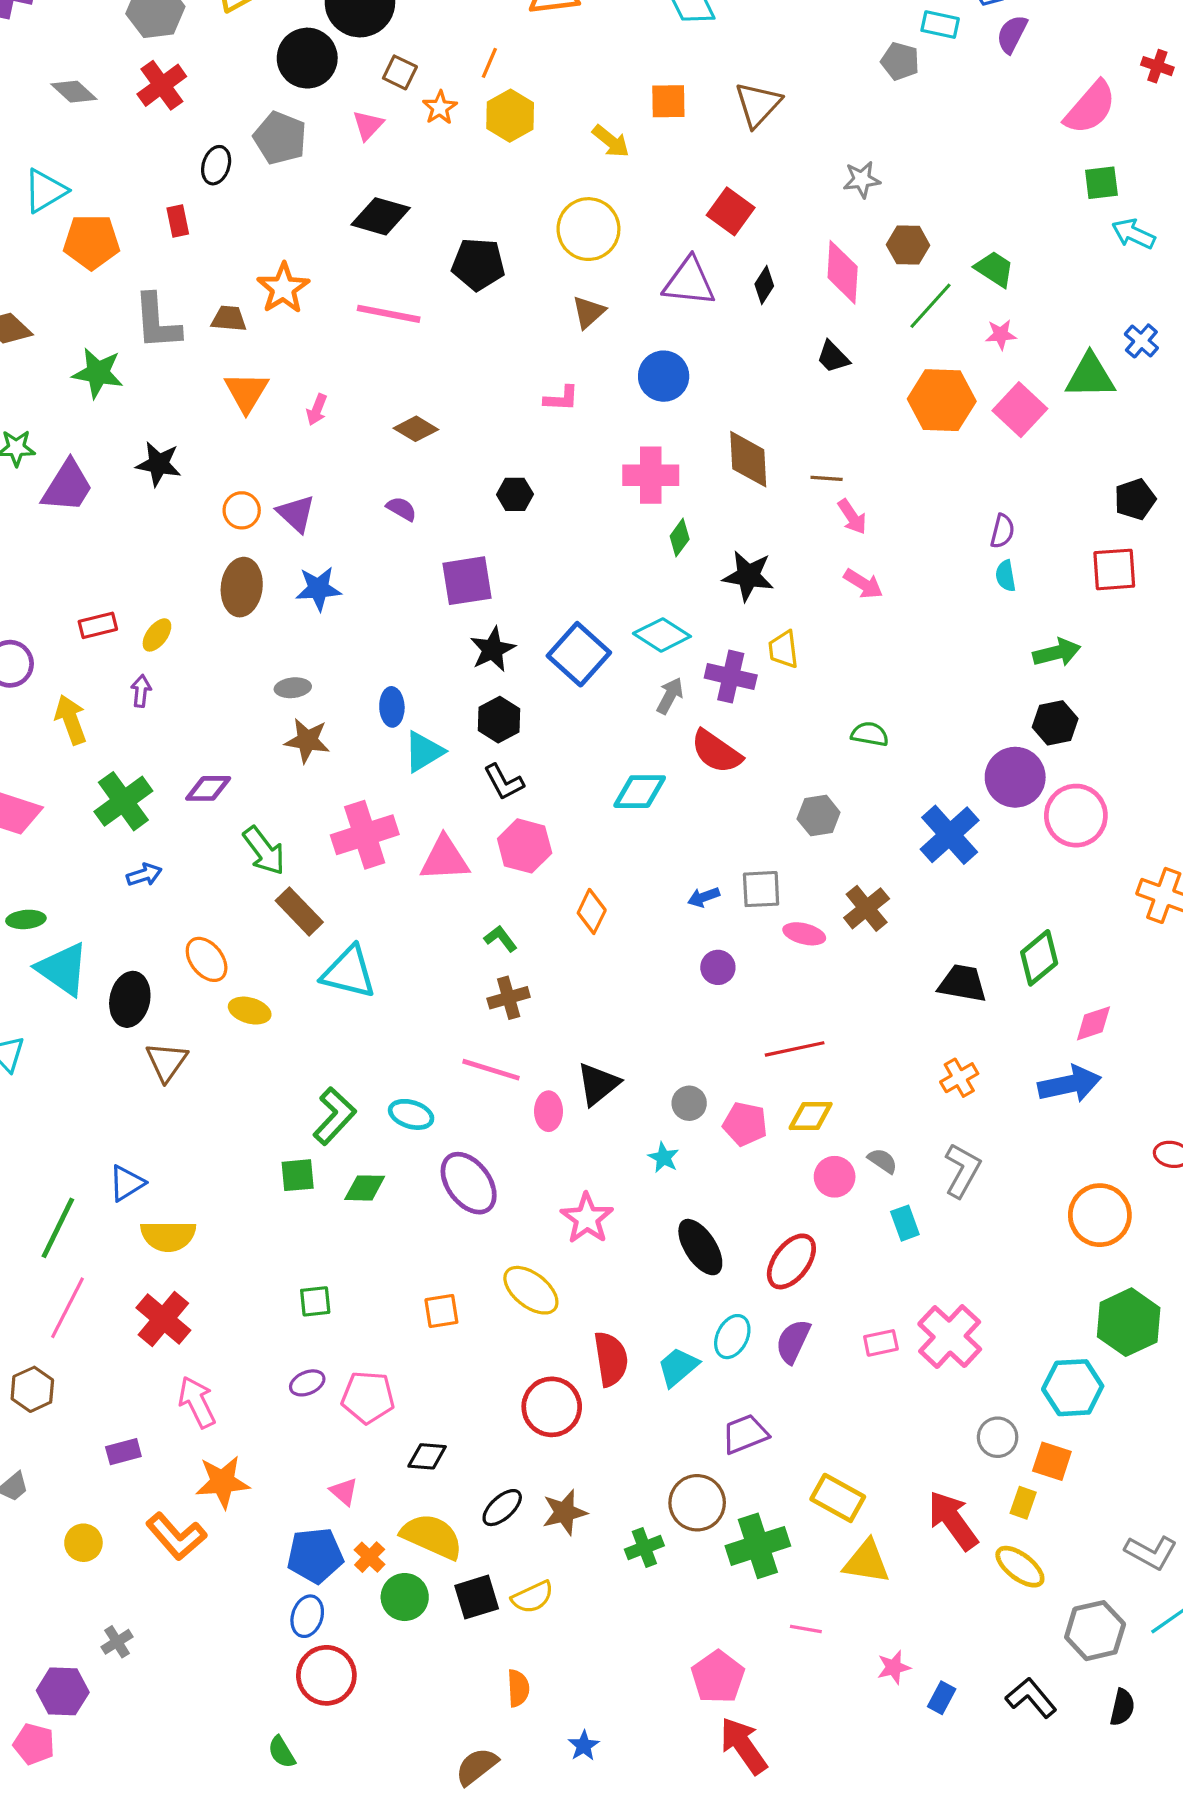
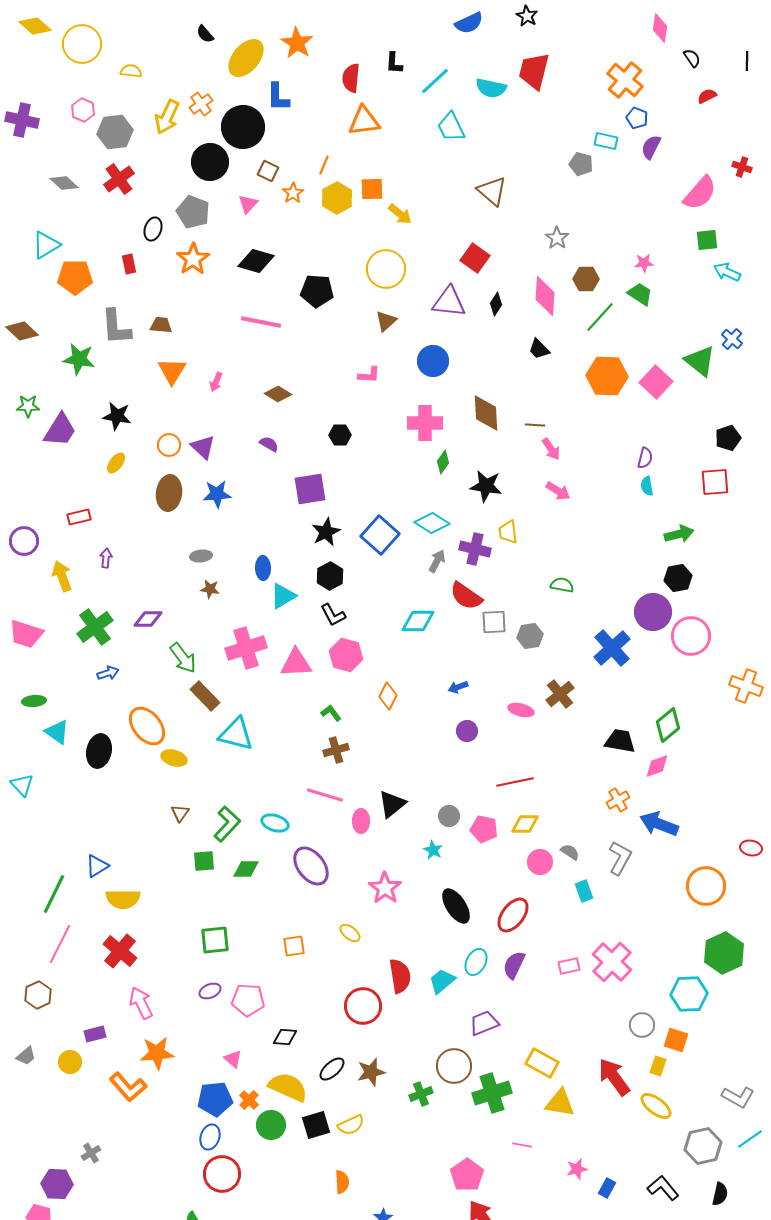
orange square: (668, 101) -> (372, 189), moved
brown triangle: (758, 104) -> (492, 191), turned -32
gray star: (862, 180) -> (557, 238), turned -30
orange star: (283, 288) -> (193, 259), moved
pink star: (1001, 335) -> (644, 263), moved
green triangle: (1090, 376) -> (700, 361), turned 40
yellow ellipse: (157, 635) -> (116, 463), moved
brown star: (307, 740) -> (210, 589), size x0.7
gray square: (761, 889) -> (494, 622), moved
orange ellipse: (207, 959) -> (147, 726), size x1.4
cyan triangle: (63, 969) -> (57, 732), size x0.7
pink diamond: (1093, 1023) -> (657, 766), moved
brown triangle: (167, 1062) -> (180, 813), moved, size x0.7
blue arrow: (1069, 1084) -> (659, 824), moved, turned -147
yellow ellipse: (531, 1290) -> (350, 933), size x0.6
green square: (315, 1301) -> (215, 940), size x1.4
yellow circle: (83, 1543) -> (70, 1062), moved

